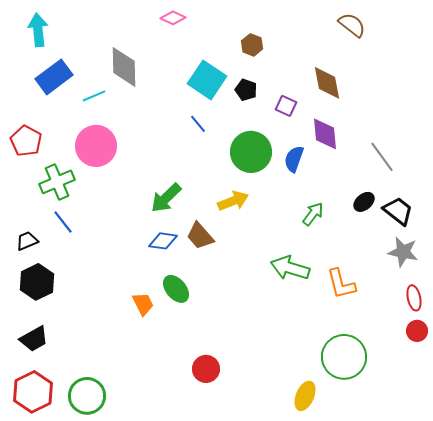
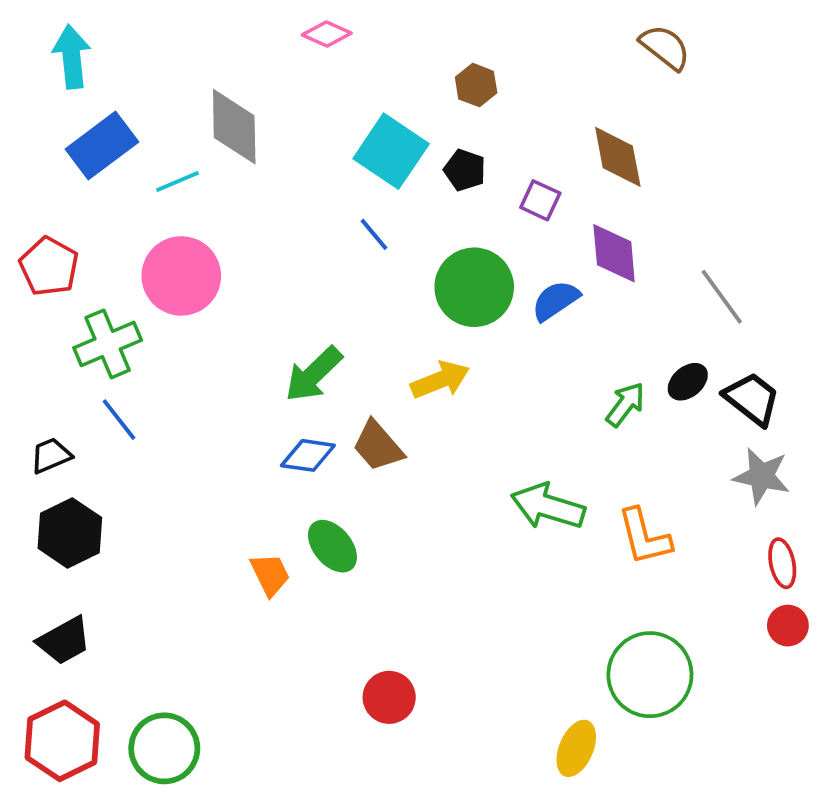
blue semicircle: (294, 159) -> (555, 300), turned 36
green arrow: (313, 214) -> (625, 404), moved

